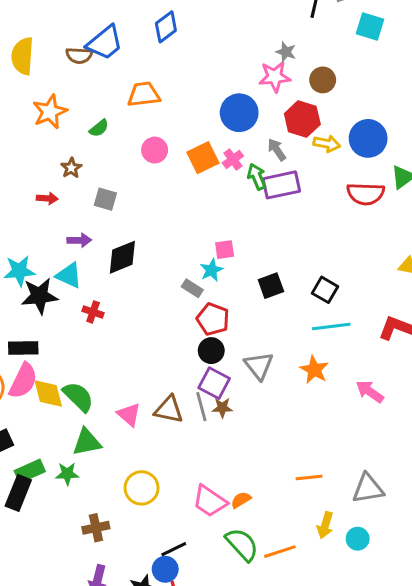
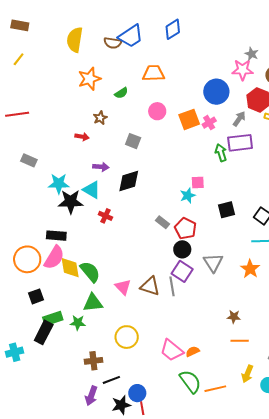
gray arrow: (277, 150) -> (239, 119), turned 63
green arrow: (257, 177) -> (221, 153), moved
gray square: (105, 199) -> (133, 141), moved
gray rectangle: (192, 288) -> (162, 222), moved
brown star: (222, 408) -> (234, 317), moved
black line: (174, 549) -> (111, 380), moved

